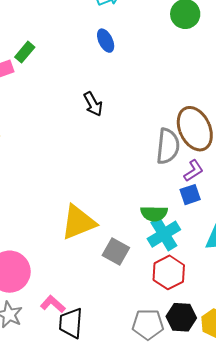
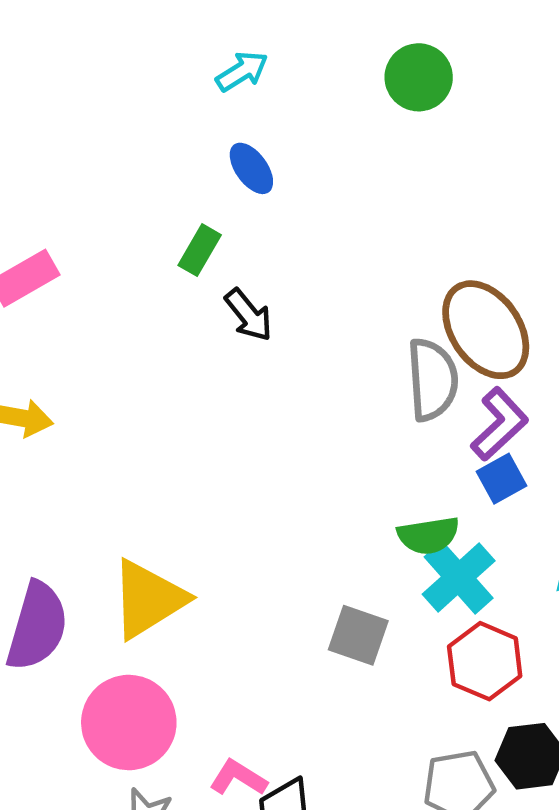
green rectangle: (25, 52) -> (200, 250), moved
purple L-shape: (193, 171) -> (499, 424), size x1.4
yellow triangle: (78, 222) -> (148, 599), moved

